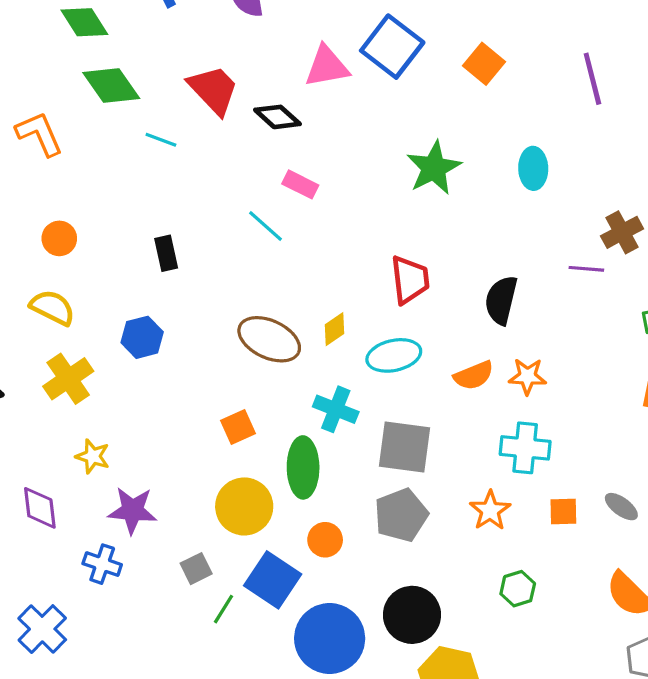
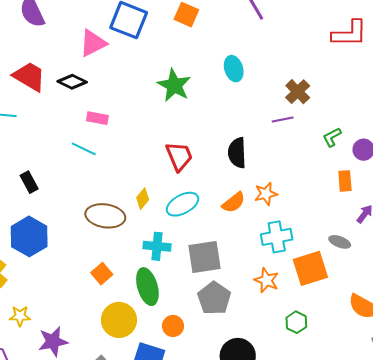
blue hexagon: (142, 337) -> (29, 236), size x1.5
gray ellipse: (621, 507) -> (340, 242), moved
orange square: (563, 511) -> (310, 268), size x1.8

